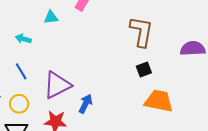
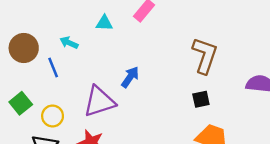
blue line: (21, 71) -> (53, 67), moved
blue arrow: (86, 104) -> (130, 77), moved

